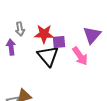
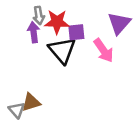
gray arrow: (20, 29) -> (39, 15), moved
purple arrow: (11, 47) -> (34, 32), moved

